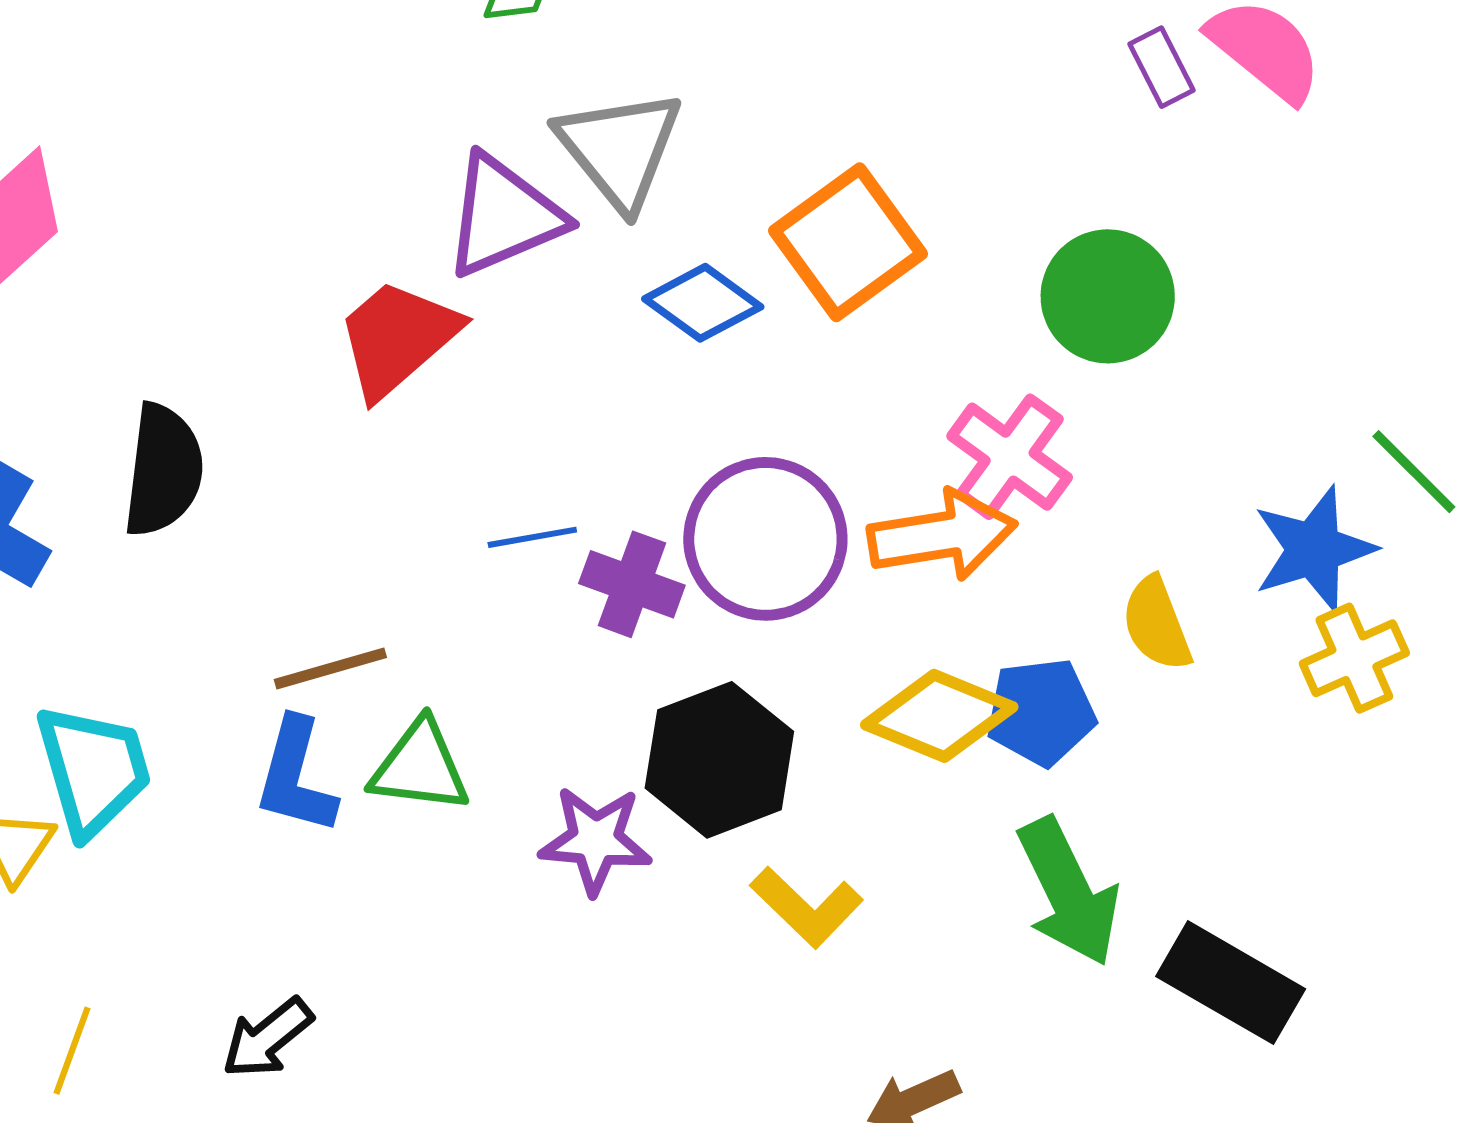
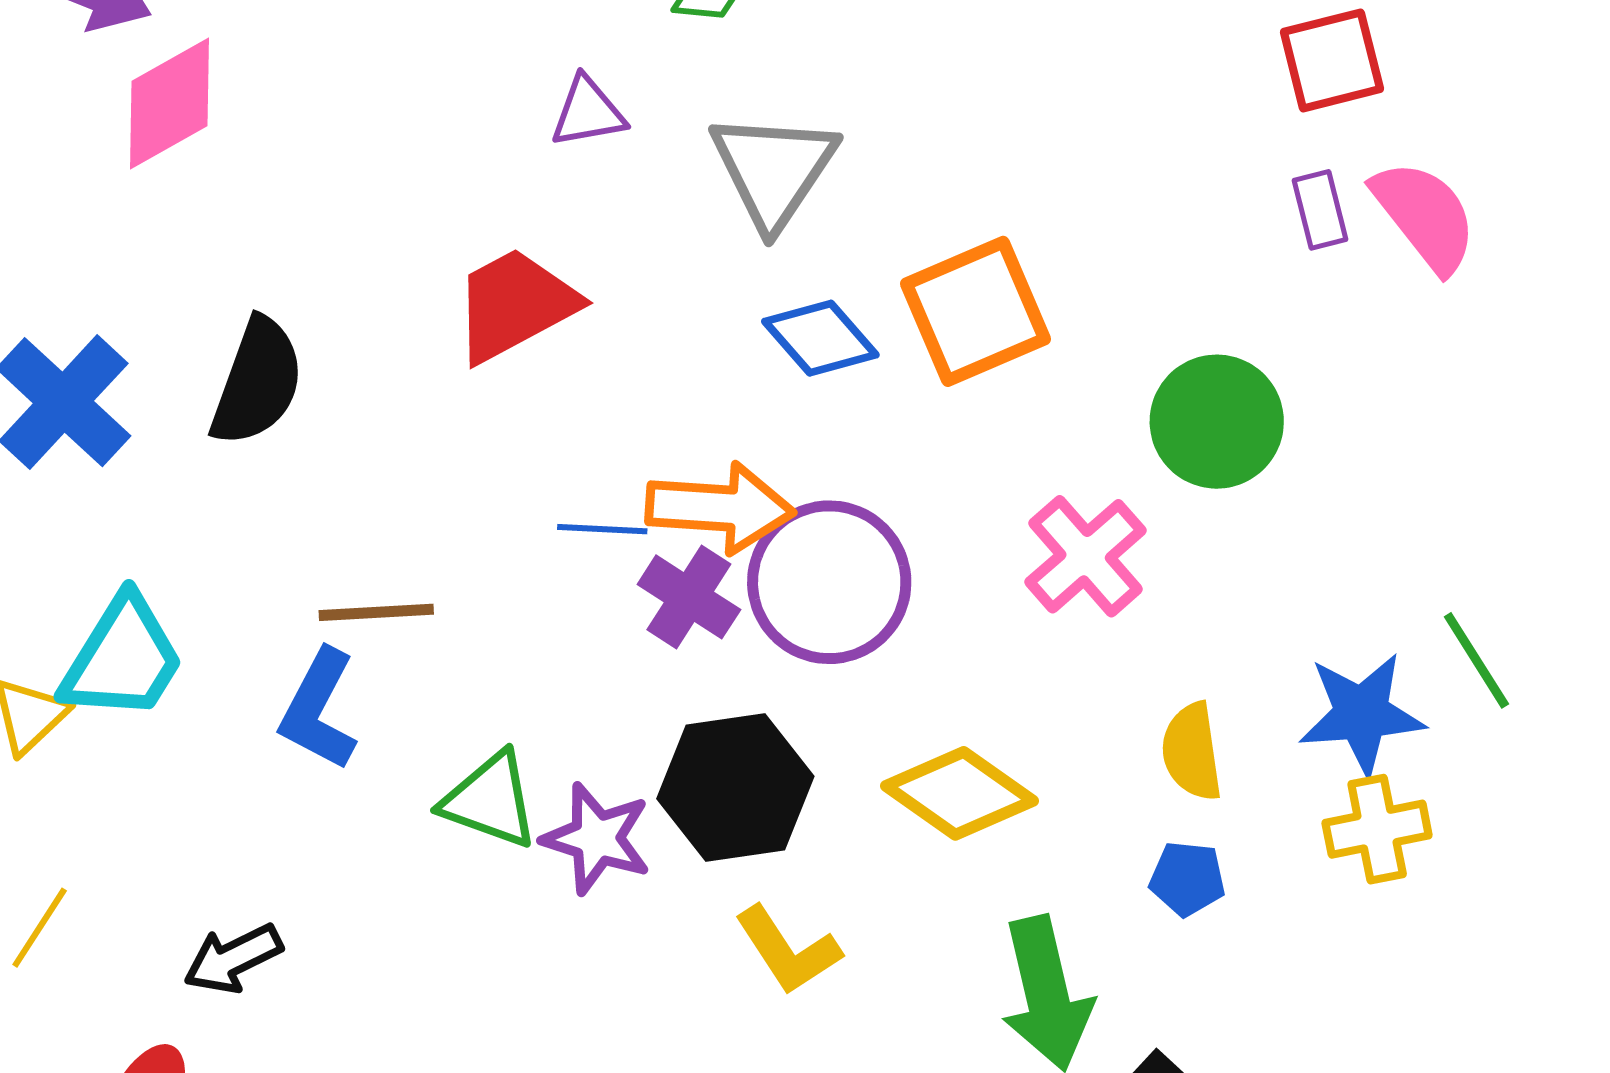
purple triangle: (504, 216) -> (588, 112), moved, size x0.6
orange arrow: (942, 535) -> (720, 508), moved
blue pentagon: (1041, 712) -> (1187, 879), moved, size x0.7
green triangle: (420, 767) -> (490, 800), moved
cyan trapezoid: (93, 770) -> (123, 659), turned 35

